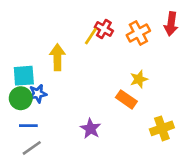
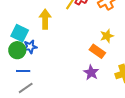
cyan square: (24, 76) -> (20, 33), turned 30
purple star: (91, 129) -> (91, 73), moved

